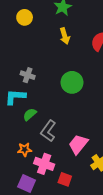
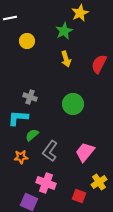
pink trapezoid: (78, 144) -> (85, 152), moved
orange star: (25, 149) -> (21, 157), moved
red square: (65, 179) -> (79, 196), moved

